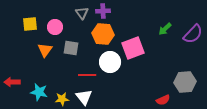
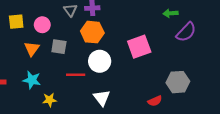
green arrow: (165, 29) -> (171, 13), moved, turned 40
pink square: (133, 48) -> (139, 47), moved
cyan star: (39, 92) -> (32, 80), moved
white triangle: (84, 97) -> (102, 98), moved

